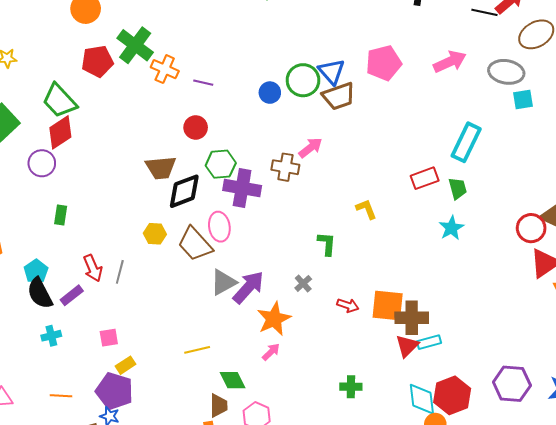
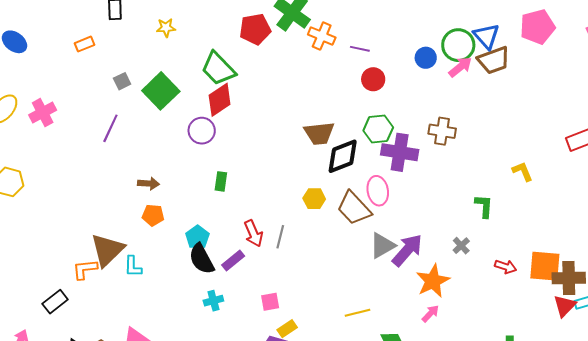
red circle: (196, 127) -> (373, 79), moved
pink arrow: (311, 148) -> (460, 67), moved

